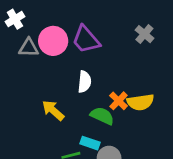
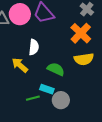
white semicircle: (84, 82) -> (34, 47), moved
orange cross: (119, 101) -> (81, 33), moved, size x1.5

